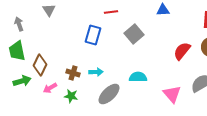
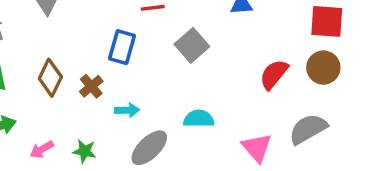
brown diamond: (40, 65) -> (50, 78), moved
brown cross: (73, 73) -> (91, 86), moved, turned 32
pink arrow: (50, 88) -> (42, 149), moved

